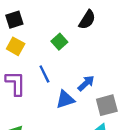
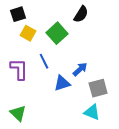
green square: (59, 42) -> (57, 33), size x1.5
yellow square: (16, 46) -> (28, 33), moved

